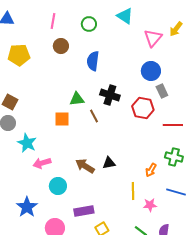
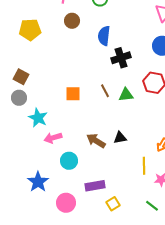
black cross: (110, 95) -> (121, 58), moved, turned -36
green triangle: (77, 99) -> (126, 95), moved

